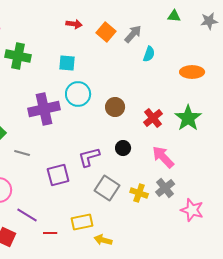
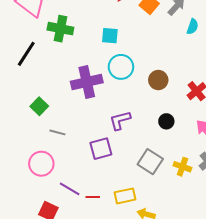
gray line: (22, 153) -> (57, 132), moved
purple L-shape: (89, 157) -> (120, 120), moved
red line: (50, 233) -> (93, 197), moved

